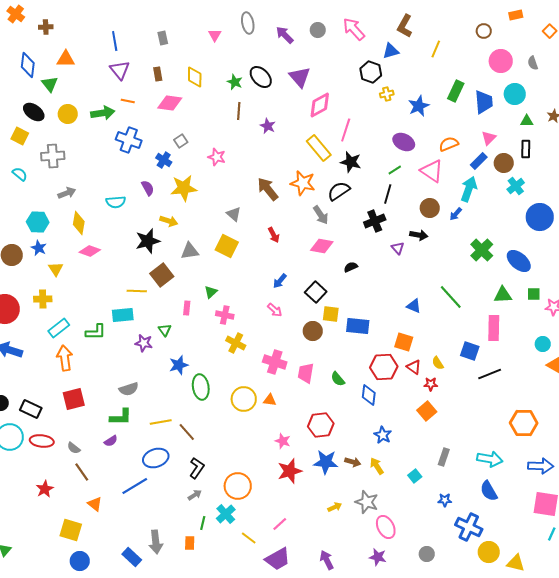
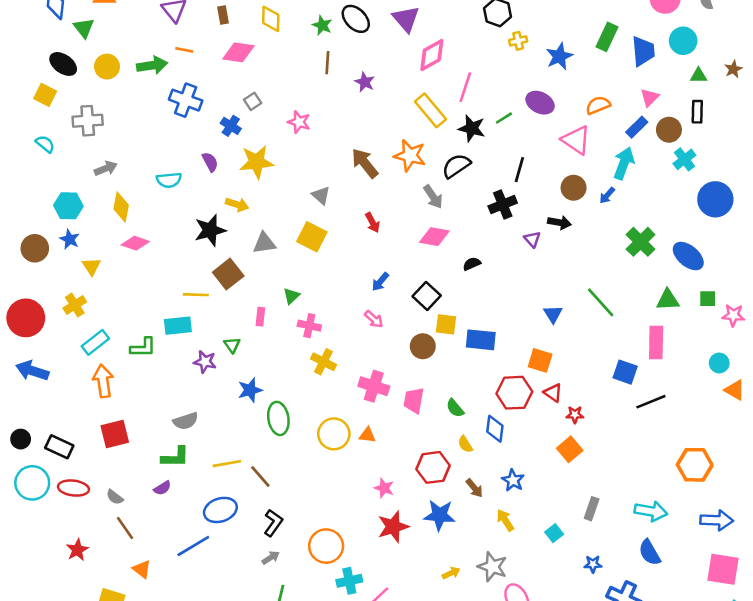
green line: (395, 170) -> (504, 118), moved
yellow cross: (43, 299) -> (75, 305), turned -30
blue triangle: (414, 306) -> (553, 314), turned 35
yellow semicircle: (438, 363) -> (465, 444), moved
brown arrow: (353, 462) -> (474, 488), moved, turned 35
cyan cross: (226, 514) -> (349, 581), moved, turned 30

